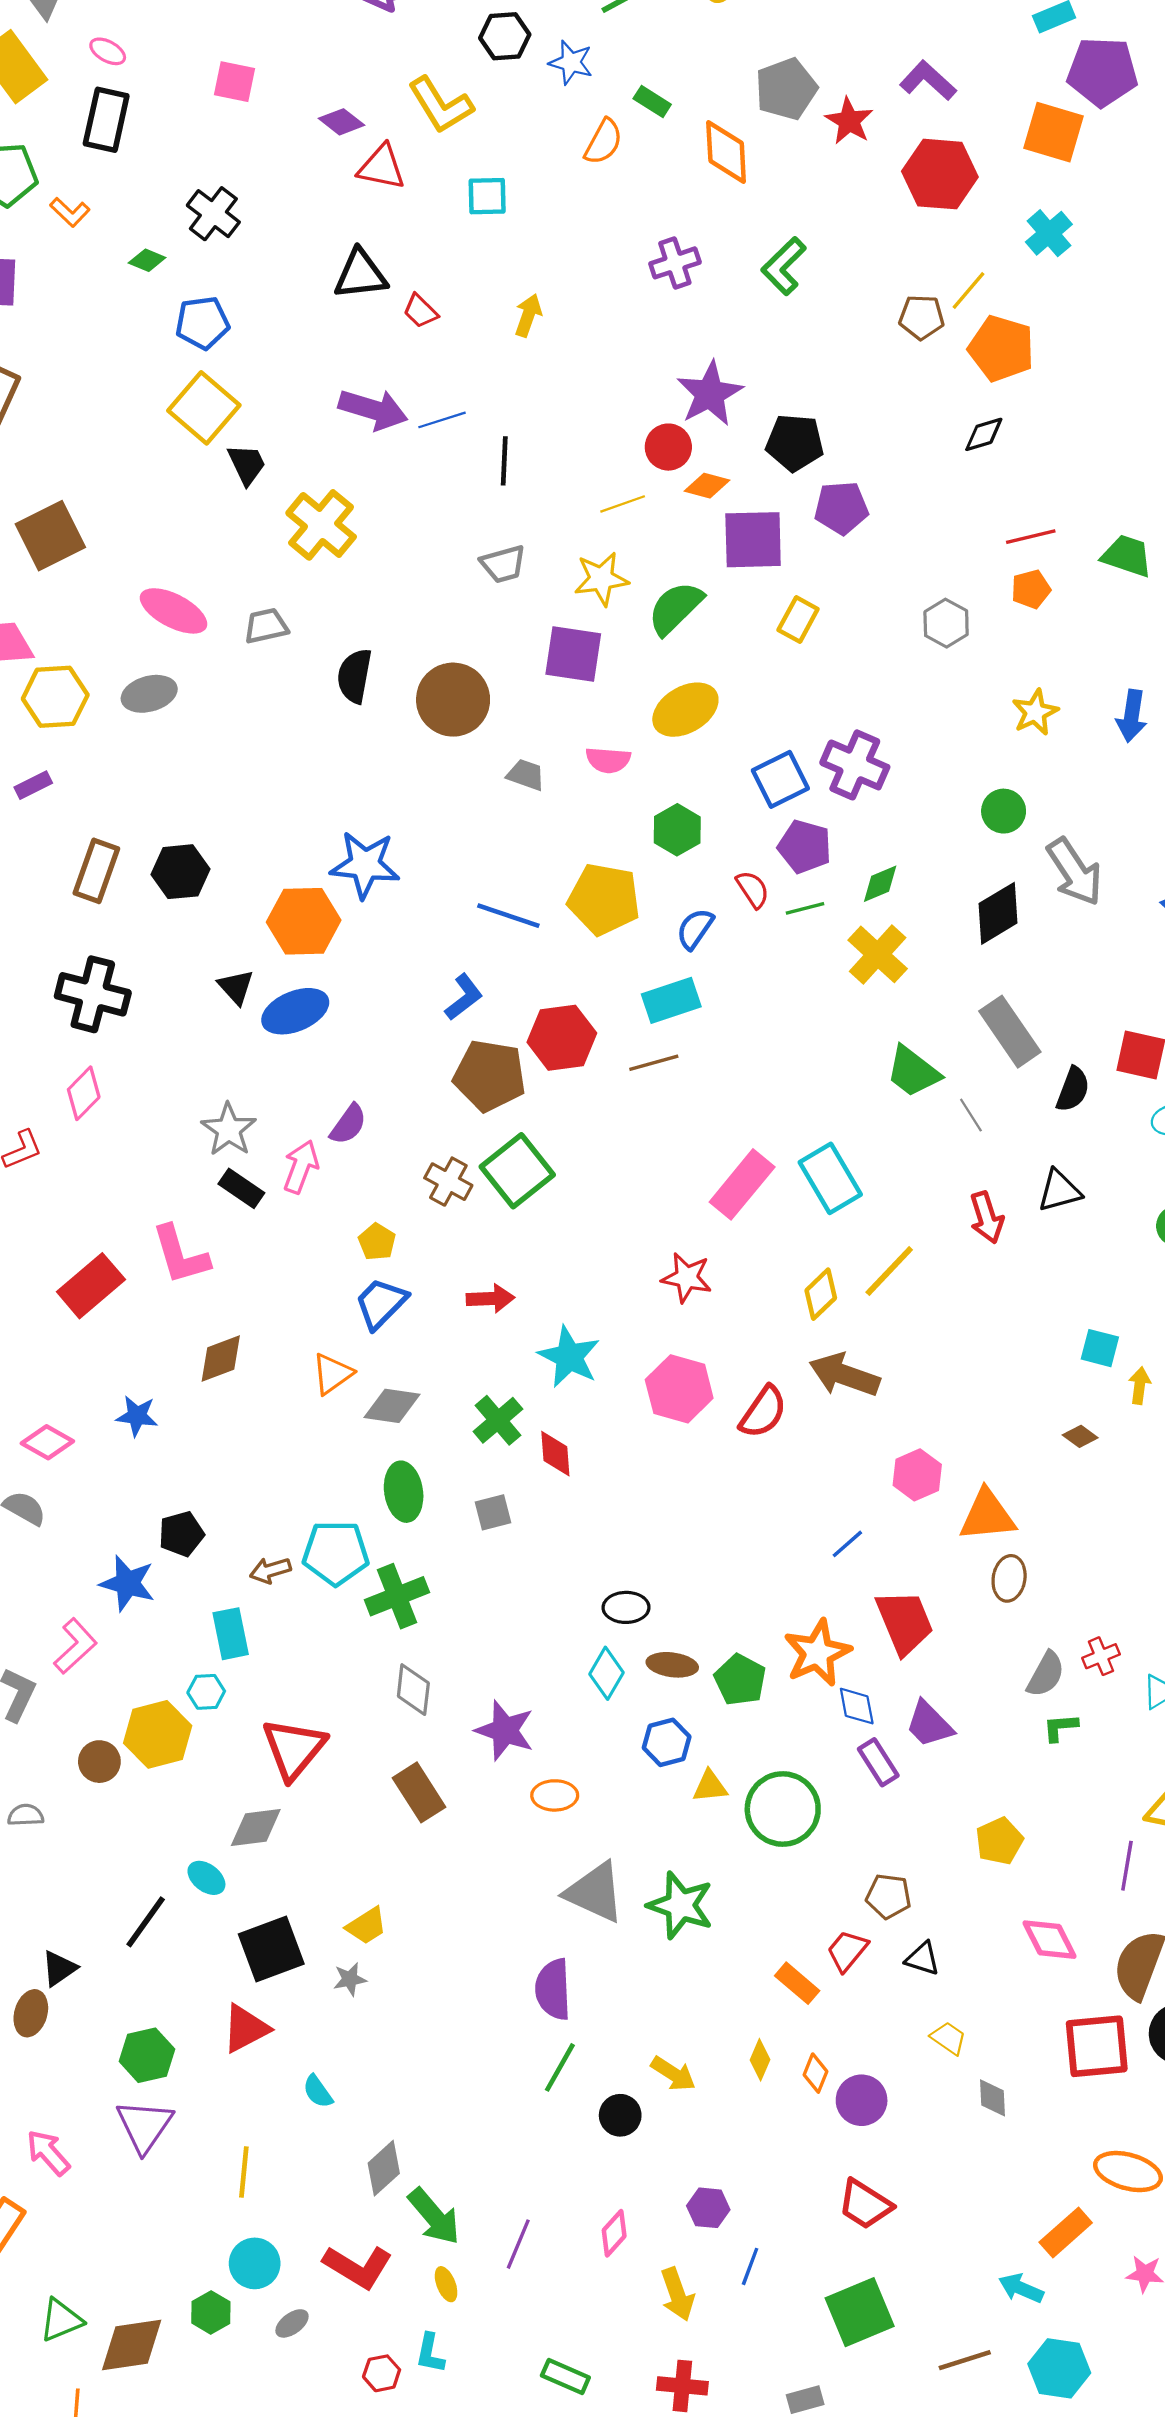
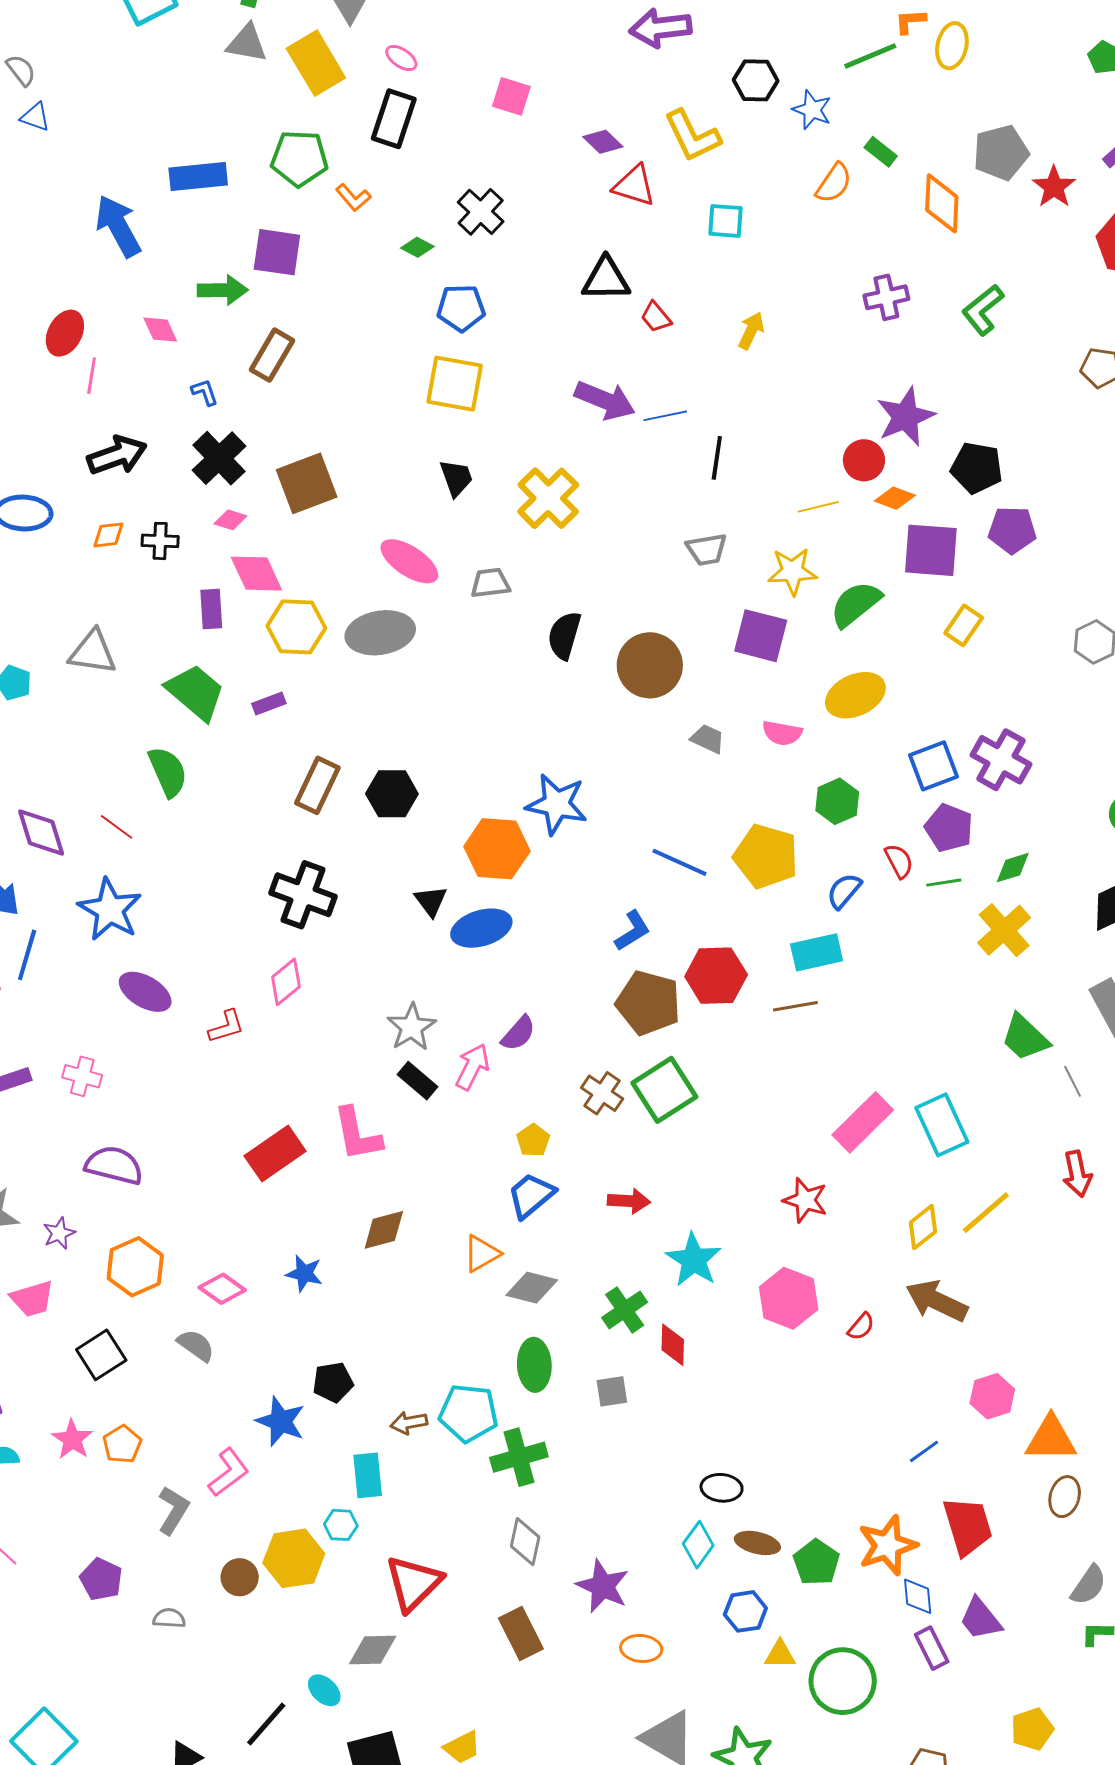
yellow square: (204, 408) -> (455, 384), turned -36
black trapezoid: (247, 464) -> (456, 478), moved
gray ellipse: (149, 694) -> (380, 633), size x1.4
red semicircle: (763, 1412) -> (861, 1327), size x0.6

